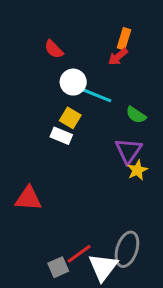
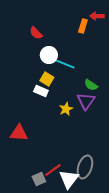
red arrow: (118, 57) -> (97, 16), moved, turned 40
green semicircle: (136, 115) -> (91, 85), moved
yellow star: (137, 170) -> (66, 109), moved

